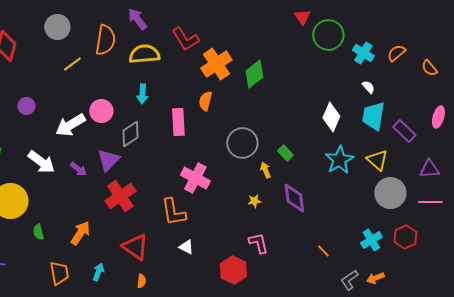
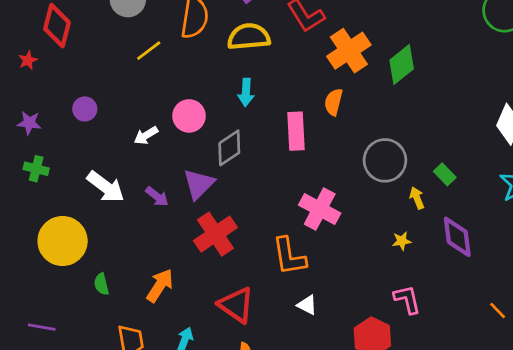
white arrow: (70, 125) -> (146, 135), size x0.6

